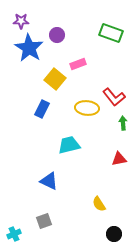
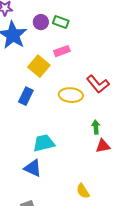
green rectangle: (111, 33) -> (61, 22), moved, size x0.7
green arrow: (123, 123) -> (96, 127), moved
cyan trapezoid: (69, 145) -> (44, 143), moved

